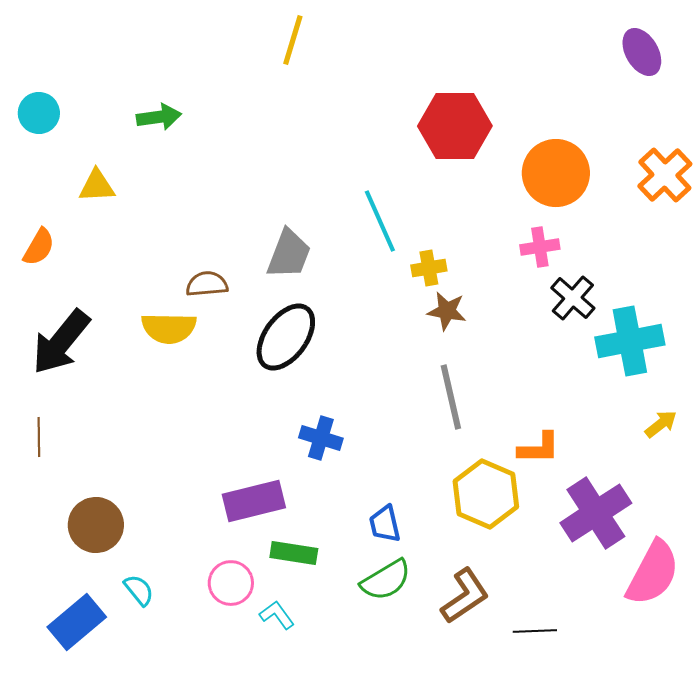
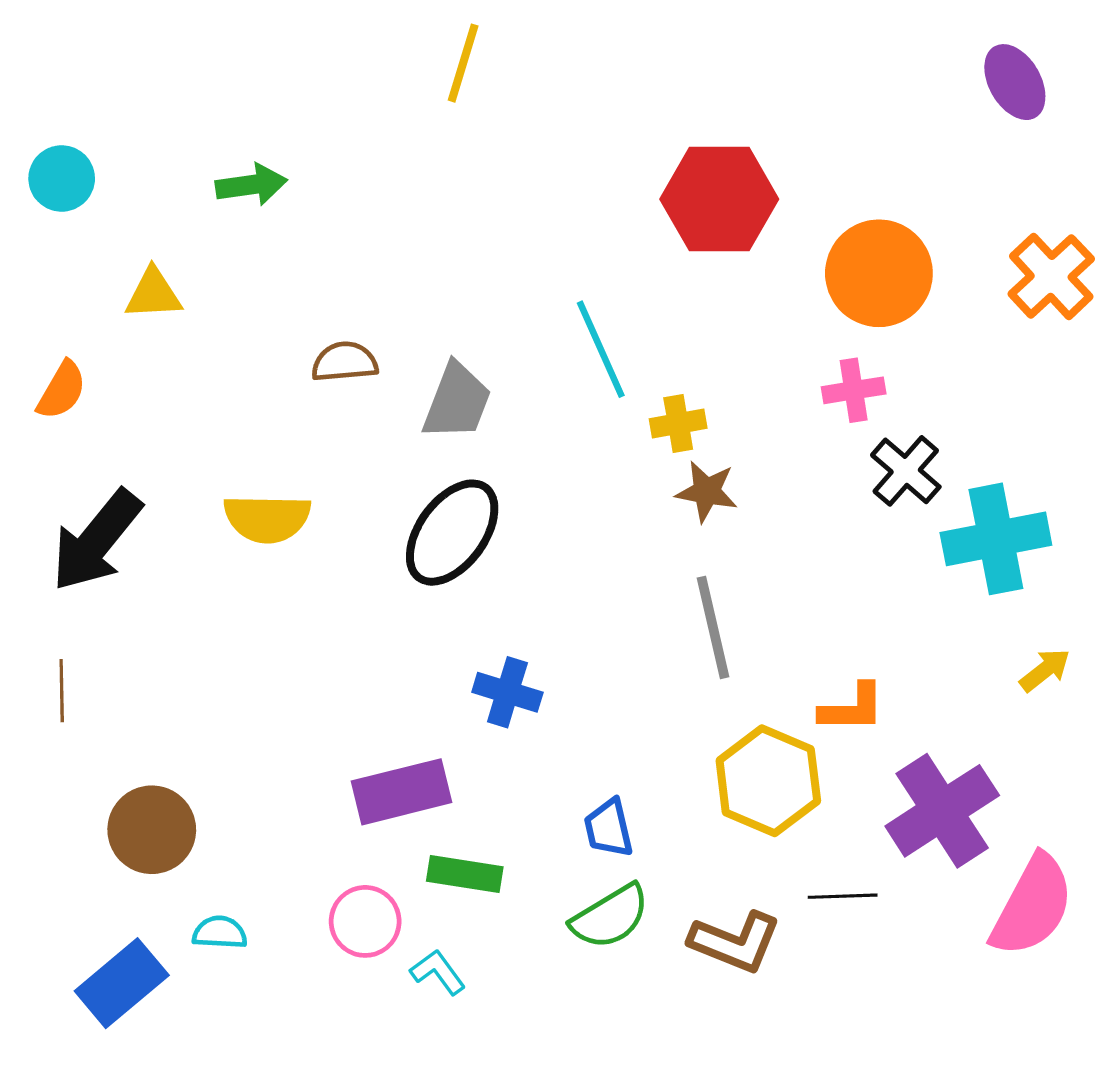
brown semicircle: (207, 284) -> (345, 362), moved
cyan semicircle: (139, 590) -> (220, 933), turned -48
brown L-shape: (465, 596) -> (735, 942), turned 56
black line: (535, 631) -> (843, 896), moved

